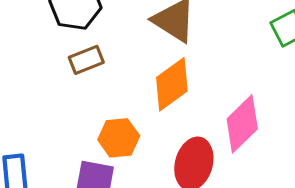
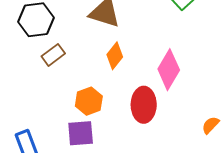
orange diamond: (172, 84) -> (115, 56), size x0.7

